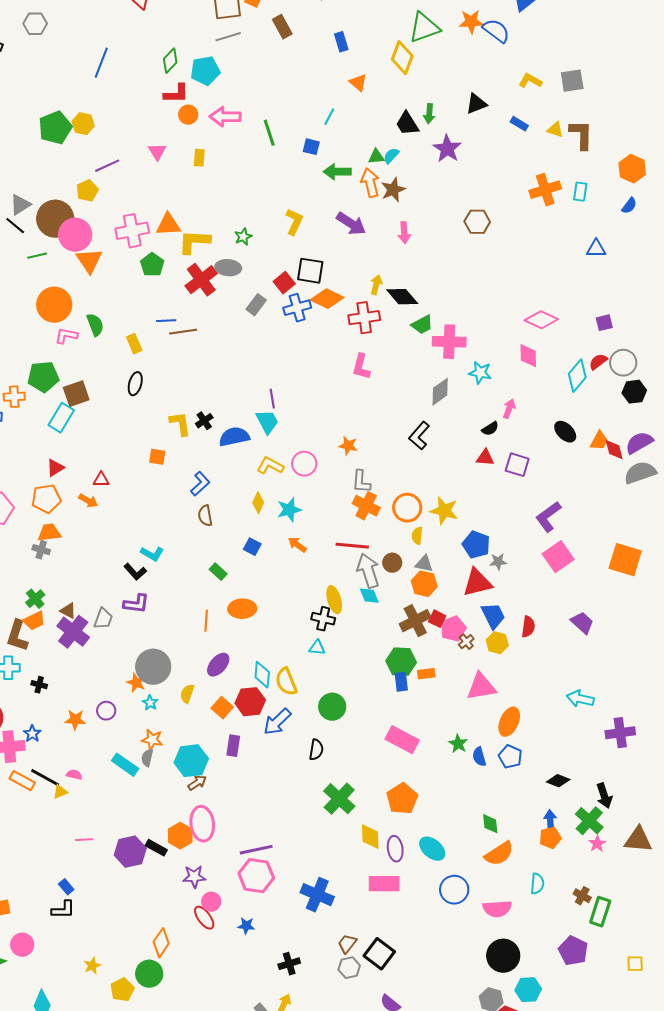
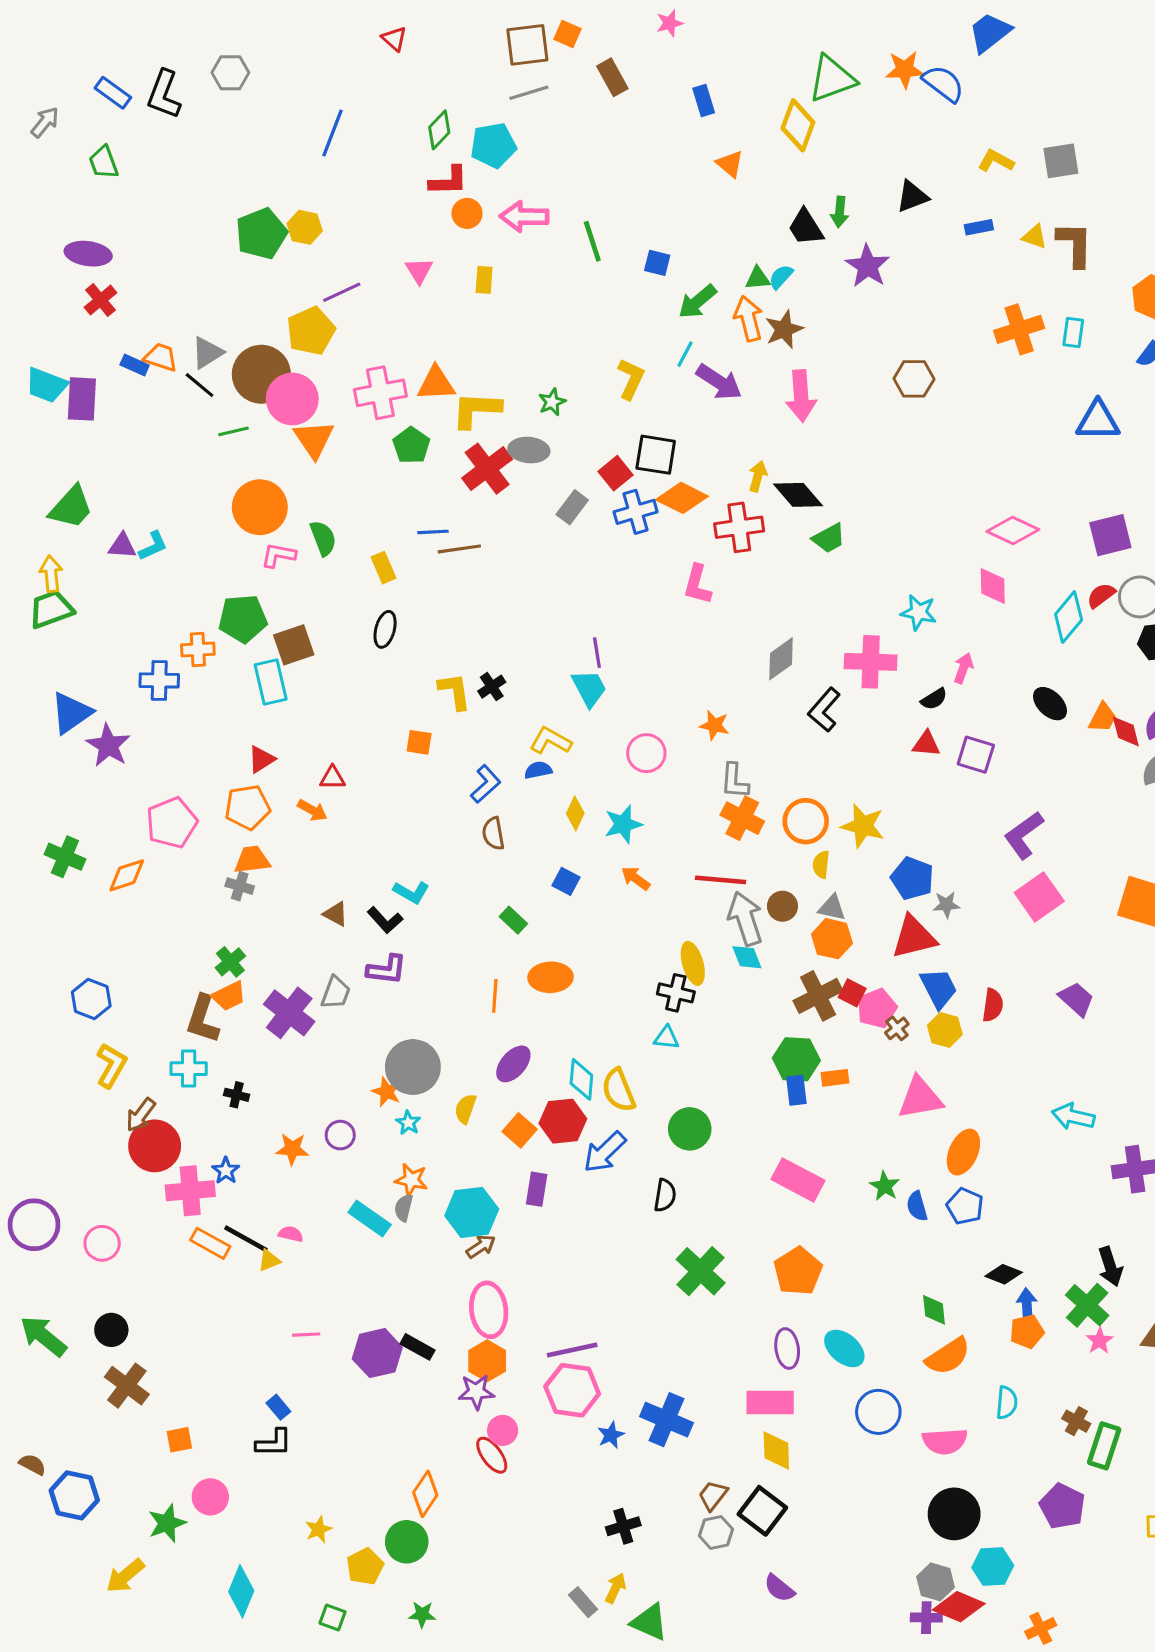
cyan line: (329, 117) -> (685, 354), moved
blue rectangle: (519, 124) -> (979, 227), turned -42
green arrow: (337, 172) -> (697, 302), turned -40
yellow pentagon: (87, 191) -> (311, 331), size x1.4
pink arrow: (404, 233) -> (801, 396), size x1.5
blue triangle: (596, 249) -> (1098, 421), size x1.4
purple square: (604, 323) -> (1110, 535), size x1.6
pink cross: (449, 342) -> (871, 662), moved
pink L-shape: (361, 367) -> (697, 585), moved
gray diamond: (440, 392) -> (781, 659), moved
cyan rectangle: (61, 418) -> (271, 682), turned -44
blue semicircle: (234, 437) -> (538, 770), moved, size x0.6
yellow L-shape: (270, 466) -> (551, 741), moved
brown triangle: (68, 611) -> (336, 914), moved
black diamond: (558, 781) -> (1004, 1274), moved
orange hexagon: (180, 836) -> (487, 1361), moved
yellow diamond: (370, 837) -> (776, 1451), moved
blue star: (246, 926) -> (611, 1435), moved, turned -30

